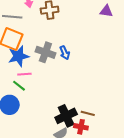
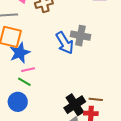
gray cross: (45, 52) -> (80, 36), moved
blue arrow: (65, 53) -> (65, 43), size x1.6

